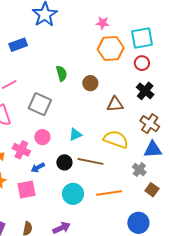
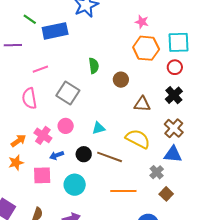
blue rectangle: (18, 45) -> (55, 31), size x1.4
cyan circle: (73, 194) -> (75, 185), moved

